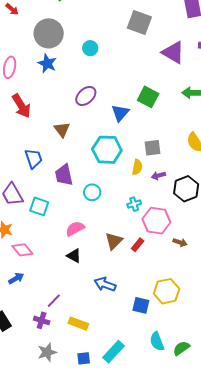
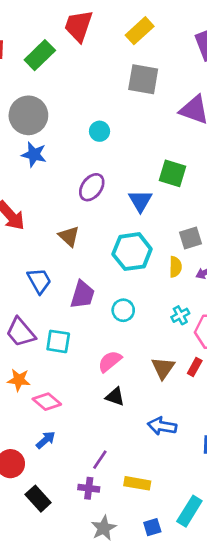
cyan circle: (90, 48) -> (100, 131), moved
purple trapezoid: (64, 175) -> (82, 295), turned -140

